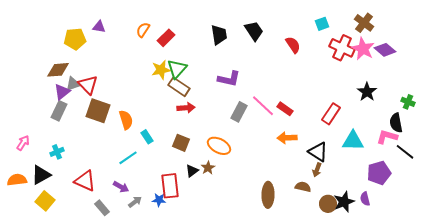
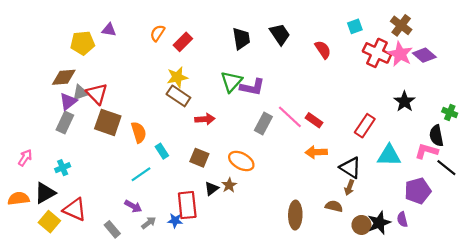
green triangle: (177, 69) -> (231, 82), moved
brown rectangle: (179, 87) -> (178, 96), moved
red triangle: (85, 181) -> (75, 210), moved

